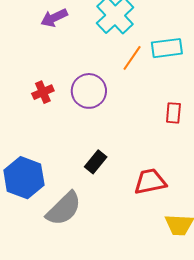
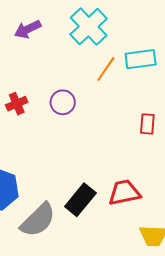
purple circle: (89, 91) -> (63, 102), size x0.7
black rectangle: (96, 162) -> (80, 200), moved, size x1.4

